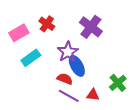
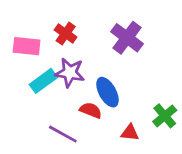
pink rectangle: (19, 33) -> (27, 46), turned 36
purple star: (68, 52) -> (70, 73), moved, turned -30
purple line: (69, 96) -> (63, 134), moved

